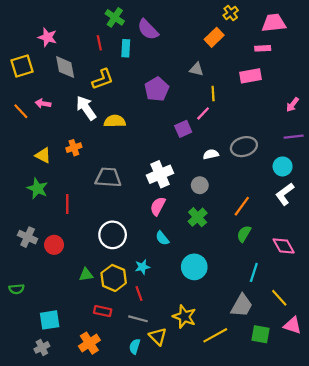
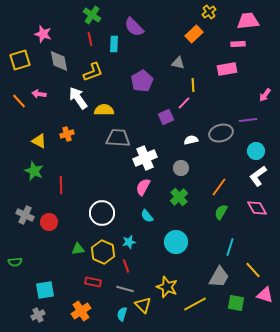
green cross: (115, 17) -> (92, 15), moved
purple line: (294, 137) -> (248, 120), moved
gray trapezoid: (108, 177) -> (118, 138), moved
pink diamond: (284, 246) -> (257, 208), moved

